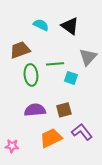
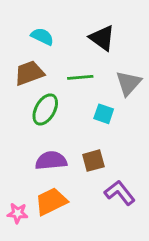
cyan semicircle: (41, 25) -> (42, 36), moved
green line: (55, 64) -> (80, 77), moved
green ellipse: (31, 75) -> (45, 109), turned 35
orange trapezoid: (51, 138) -> (51, 201), moved

